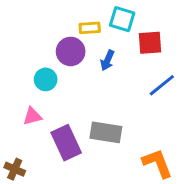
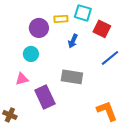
red square: (150, 43) -> (102, 29), turned 30
purple circle: (71, 51) -> (39, 28), moved
gray rectangle: (106, 132) -> (72, 77), moved

